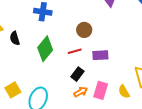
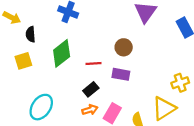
brown circle: (84, 30) -> (124, 47), moved
yellow square: (13, 90) -> (23, 61), moved

